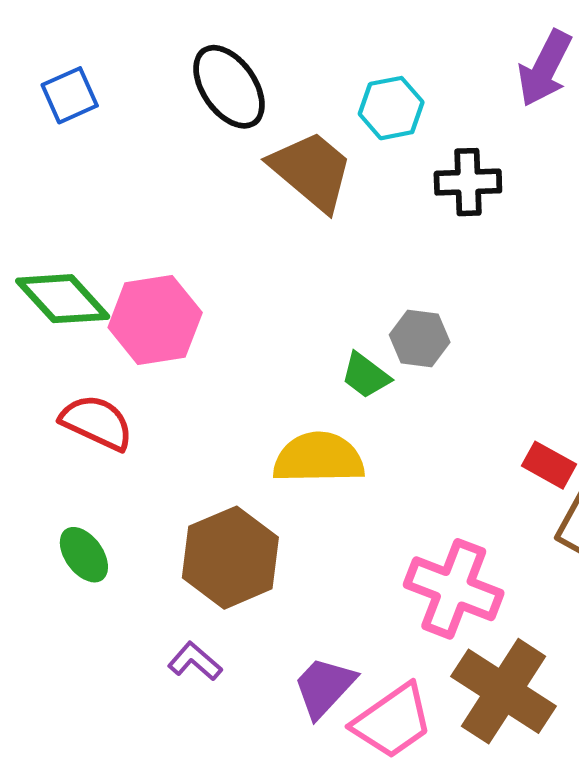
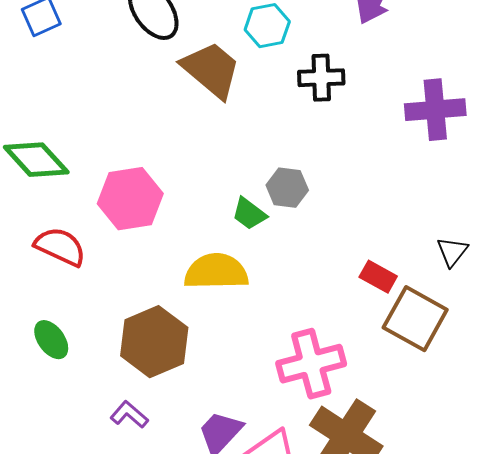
pink hexagon: (155, 320) -> (130, 199), moved
pink cross: (454, 589) -> (311, 364), turned -36

